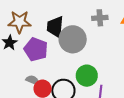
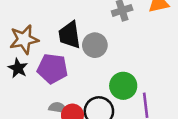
gray circle: (73, 39) -> (95, 45), size x0.7

